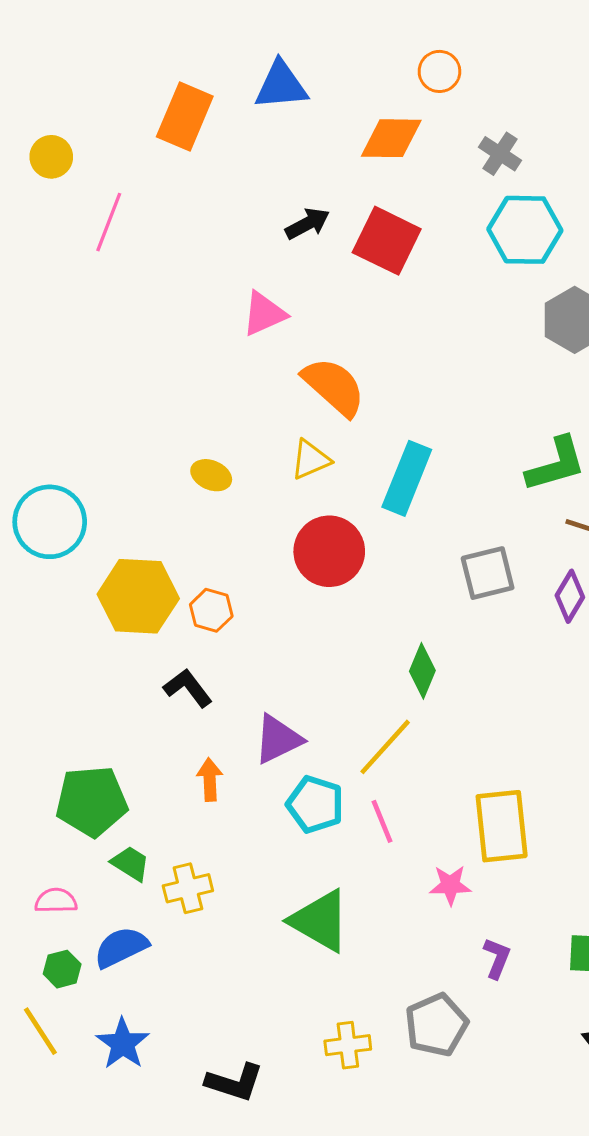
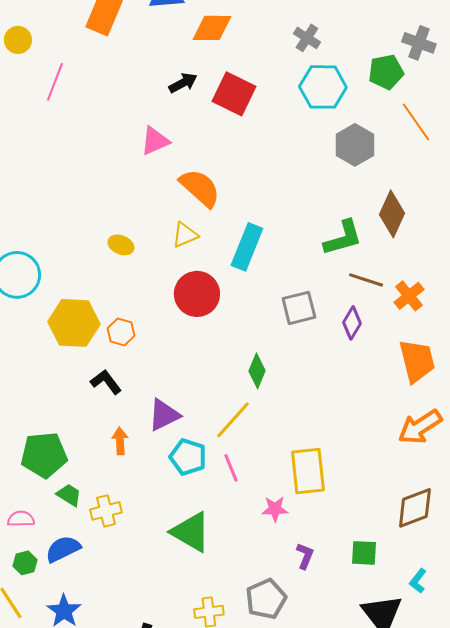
orange diamond: (391, 138) -> (212, 28), moved

